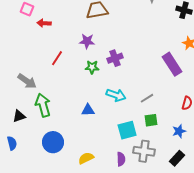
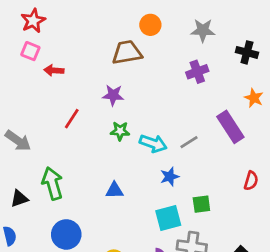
purple cross: (115, 58) -> (197, 72), moved
gray arrow: (27, 81) -> (18, 141), moved
cyan arrow: (116, 95) -> (153, 143), moved
gray line: (147, 98) -> (189, 142), moved
blue star: (179, 131) -> (170, 177), moved

